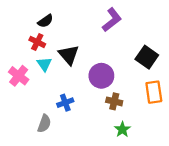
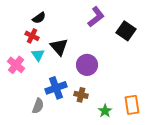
black square: (147, 57) -> (126, 31), moved
orange rectangle: (154, 92) -> (132, 105), moved
brown cross: (114, 101) -> (81, 95), moved
blue cross: (65, 103) -> (56, 88), size x1.5

